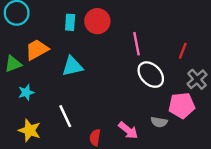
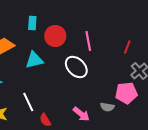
red circle: (97, 21) -> (55, 36), moved
white ellipse: (151, 75) -> (76, 67), moved
red semicircle: (95, 137) -> (45, 120), moved, turned -40

